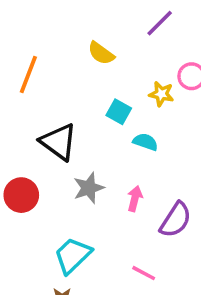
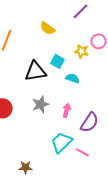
black triangle: (59, 142) -> (36, 71), moved, turned -45
cyan trapezoid: (73, 255) -> (62, 142), moved
pink line: (144, 273) -> (82, 152), moved

